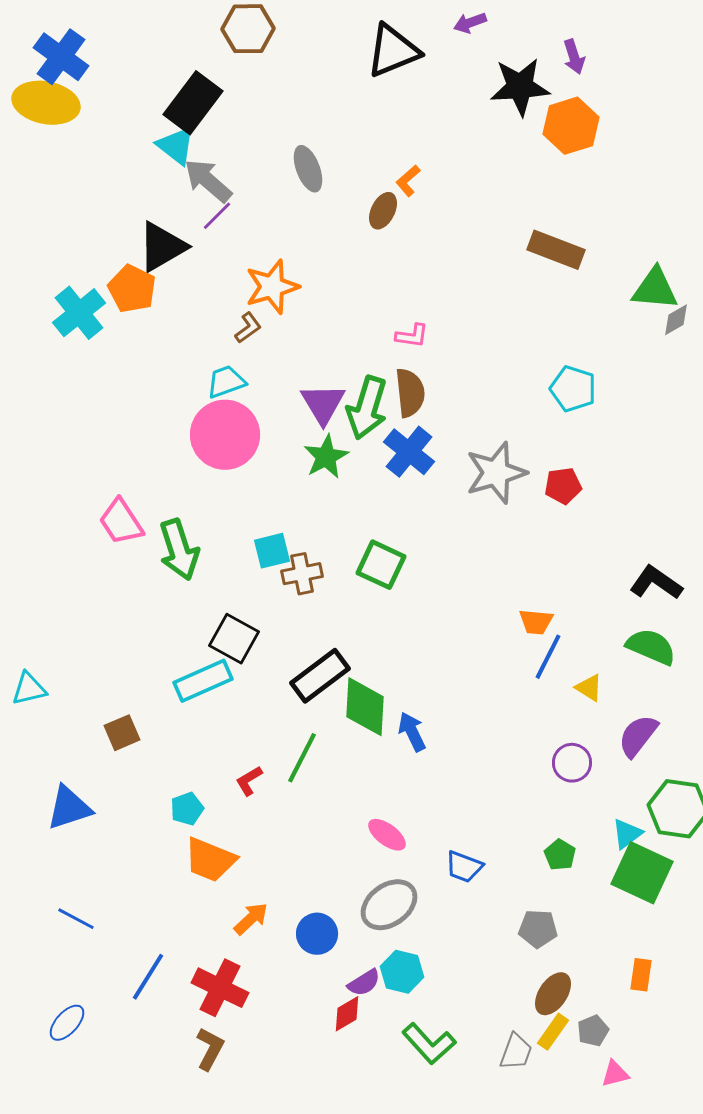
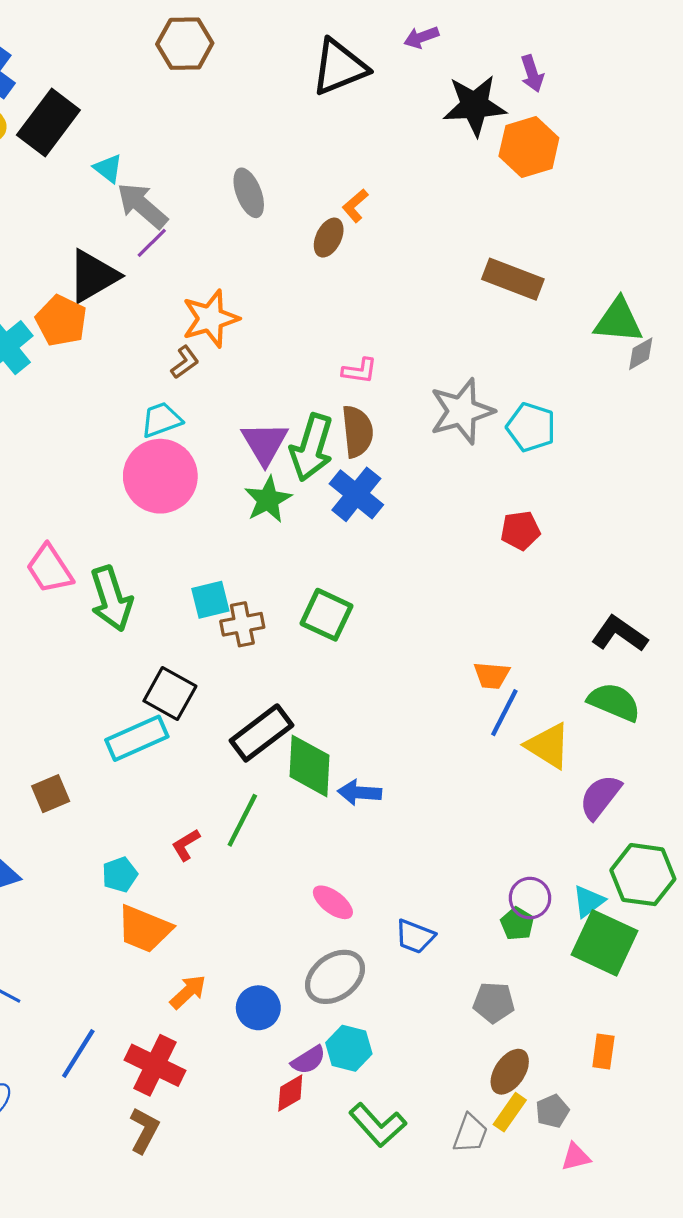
black rectangle: (193, 103) -> (48, 123), moved
cyan triangle: (176, 146) -> (108, 168), size x0.7
gray star: (496, 473) -> (462, 411), moved
yellow triangle: (589, 688) -> (548, 746), size x1.6
blue arrow: (412, 732) -> (360, 793), turned -60
purple circle: (572, 763) -> (530, 898), moved

